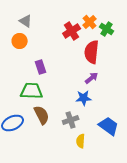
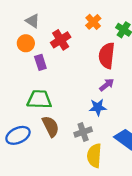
orange cross: (90, 22) -> (93, 22), moved
red cross: (72, 31) -> (61, 40), moved
purple rectangle: (41, 67) -> (40, 62), moved
yellow semicircle: (81, 141) -> (94, 156), size x1.5

